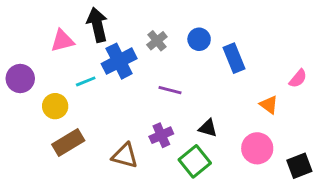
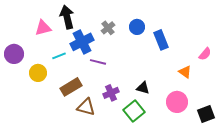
purple line: (170, 90) -> (98, 62), moved
brown rectangle: (68, 142) -> (71, 87), moved

